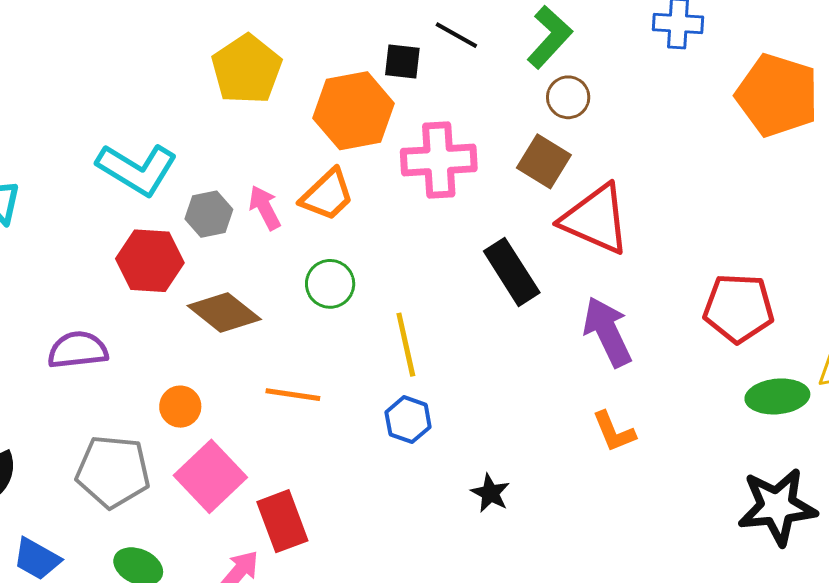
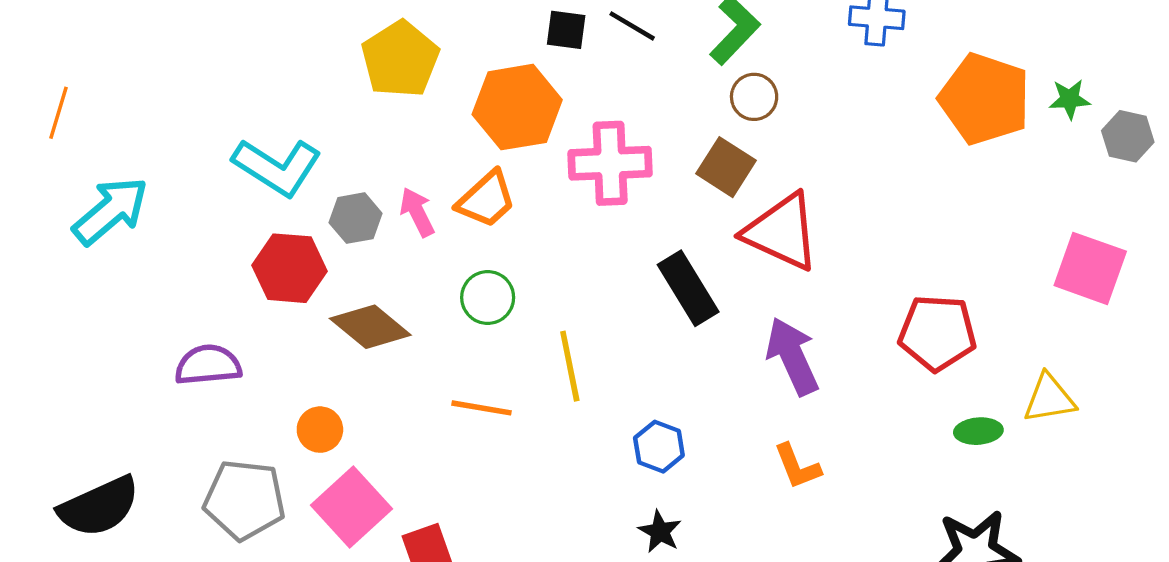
black square: (402, 62) -> (566, 30), moved
orange line: (293, 395) -> (482, 408), moved
green ellipse: (777, 396) -> (978, 431), size x0.7
blue hexagon: (408, 420) -> (659, 447), moved

